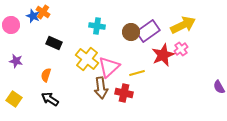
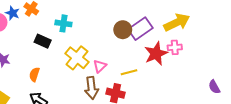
blue star: (33, 16) -> (13, 13), moved
cyan cross: (97, 26) -> (63, 23), moved
pink cross: (181, 49) -> (175, 47), turned 32
pink triangle: (109, 67) -> (100, 66), size x0.6

